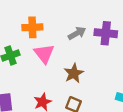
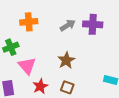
pink triangle: (44, 54) -> (27, 66), moved

